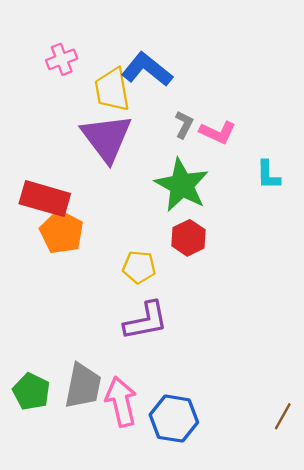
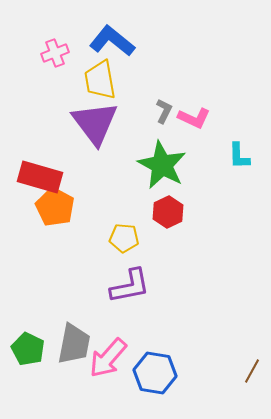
blue L-shape: (147, 69) -> (112, 41), moved
pink arrow: (121, 402) -> (108, 358), turned -126

